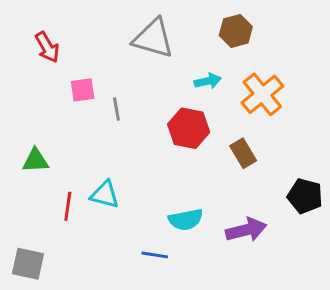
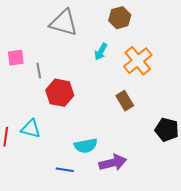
cyan arrow: (208, 81) -> (101, 52), turned 132
red hexagon: (189, 128) -> (60, 93), moved
purple arrow: (246, 230) -> (113, 163), moved

